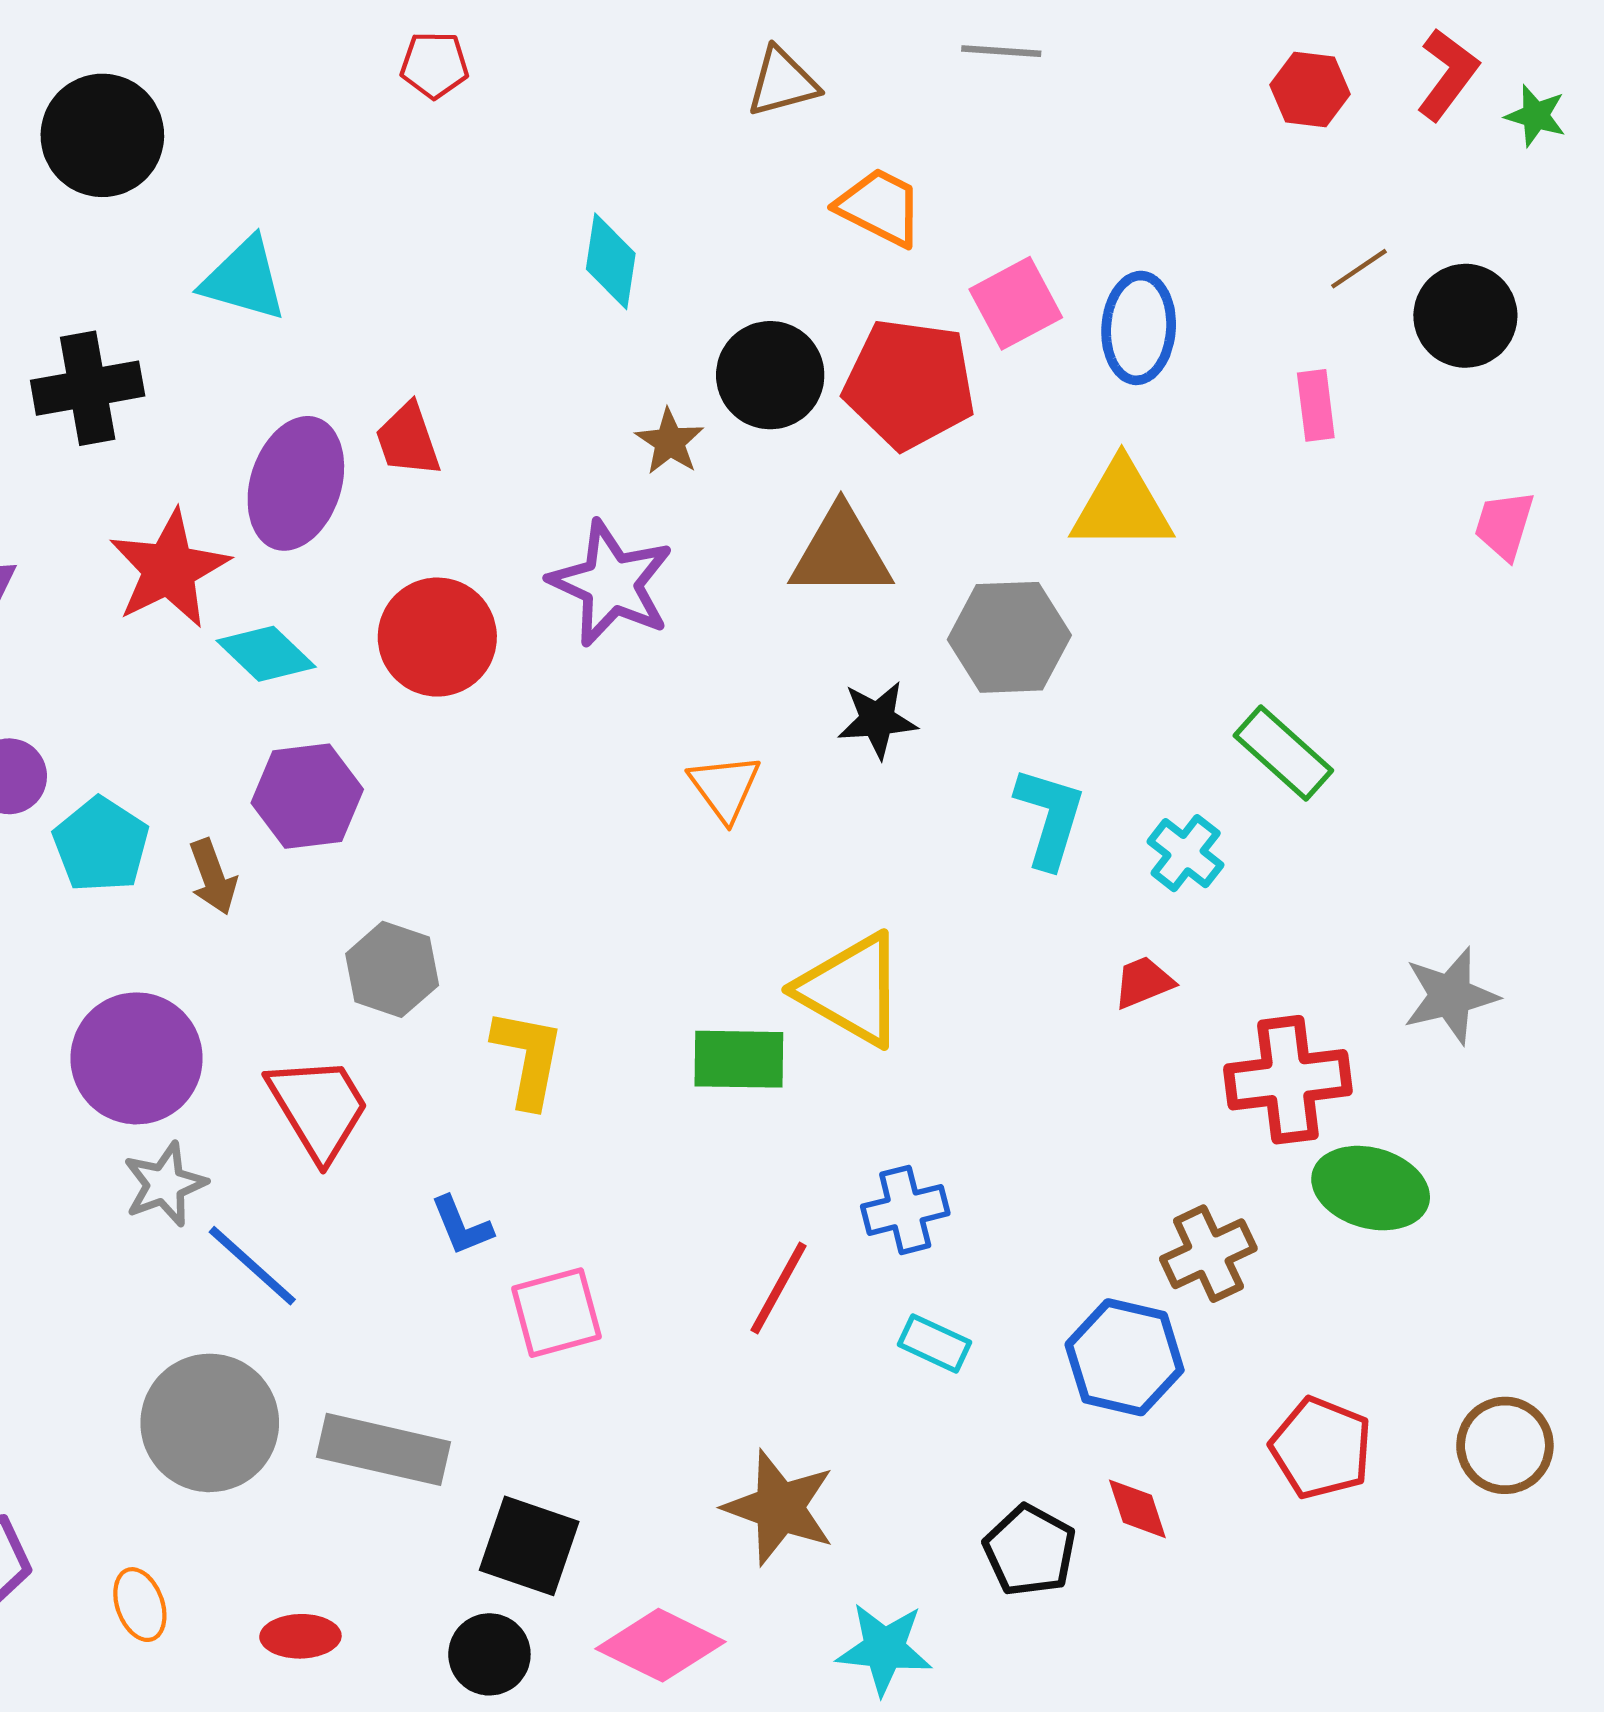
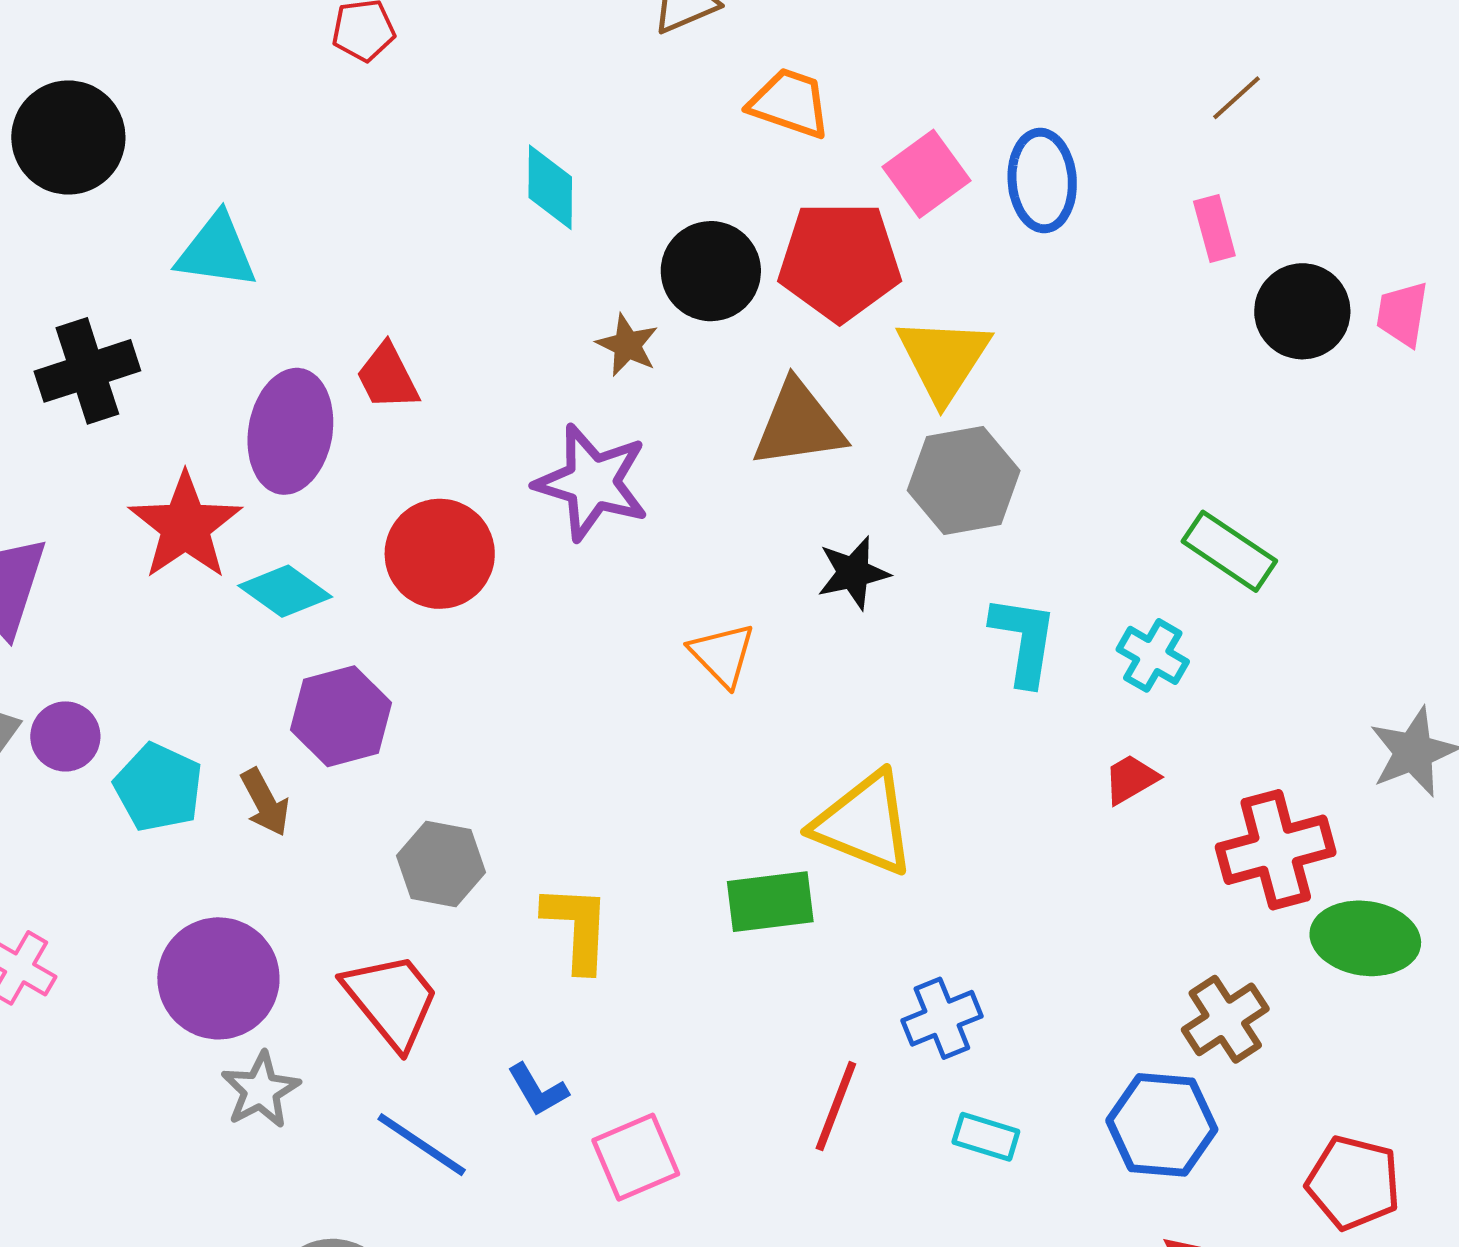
black circle: (1465, 316) -> (1302, 311), moved
yellow triangle: (1122, 506) -> (943, 359), moved, turned -49
blue line: (252, 1266) -> (422, 1145), moved

